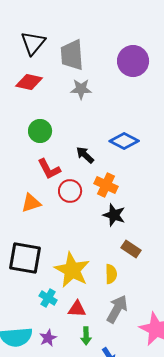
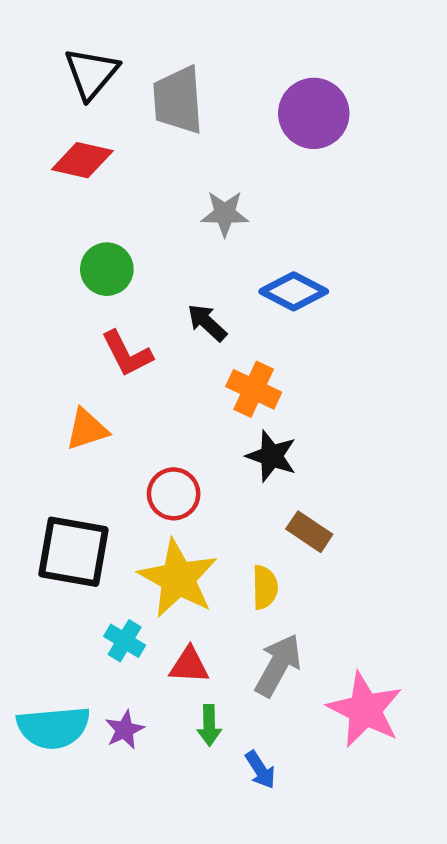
gray star: (81, 89) -> (225, 213), moved
red circle: (70, 191) -> (174, 494), moved

